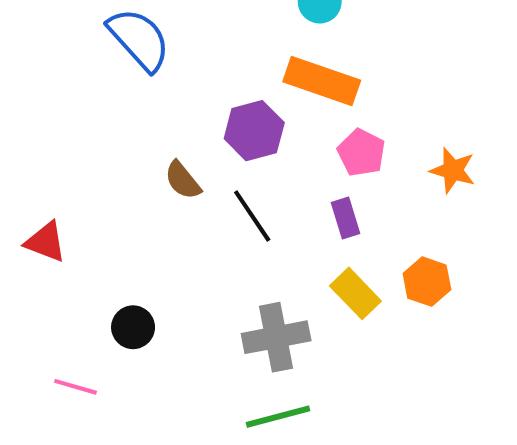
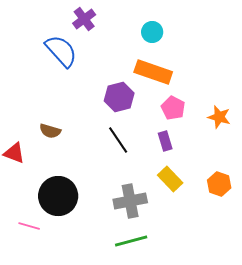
brown semicircle: (183, 180) -> (50, 131), moved, turned -35
orange hexagon: (427, 282) -> (219, 184), moved
black circle: (133, 327) -> (58, 196), size x1.8

